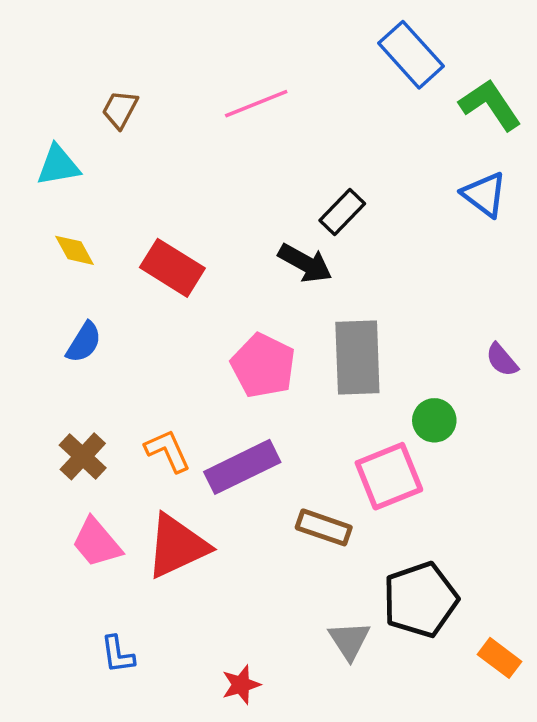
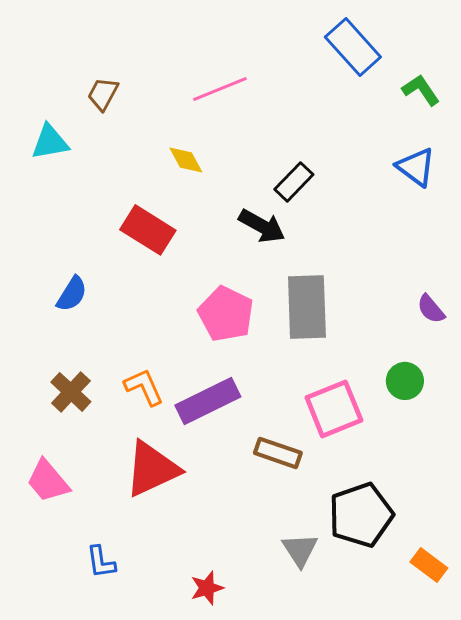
green L-shape: (490, 105) -> (421, 90), size x0.7
yellow diamond: (75, 250) -> (186, 160), moved
green circle: (434, 420) -> (405, 381), moved
pink trapezoid: (97, 543) -> (48, 481), moved

